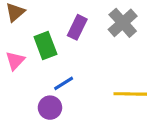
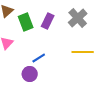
green rectangle: (45, 46) -> (26, 22), moved
yellow line: (130, 94) -> (83, 52), moved

